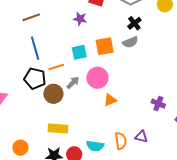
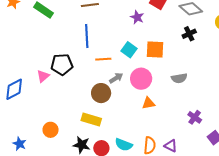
gray semicircle: (130, 42) -> (179, 78), moved
cyan square: (79, 52) -> (129, 50), turned 35
black pentagon: (35, 79) -> (62, 64), moved, turned -30
brown circle: (53, 94) -> (101, 93), moved

